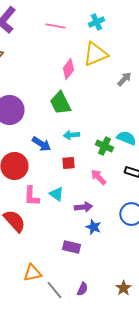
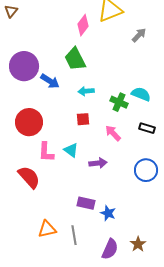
blue arrow: (41, 144) -> (50, 81), moved
blue star: (93, 227) -> (108, 213), moved
purple semicircle: (82, 289) -> (110, 249), moved, size x1.5
gray line: (54, 290) -> (74, 235), moved, turned 30

